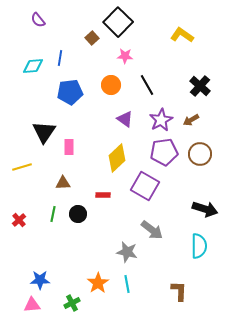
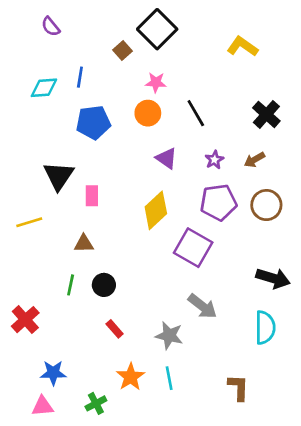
pink star: (125, 56) -> (156, 82), moved
purple star: (161, 120) -> (214, 160), size x0.6
red rectangle: (103, 195) -> (115, 329), moved, turned 48
red cross: (19, 220) -> (25, 320), moved, size x1.5

